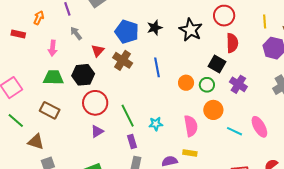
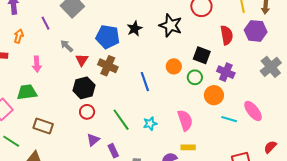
gray arrow: (76, 33) -> (67, 46), moved
red semicircle: (232, 43) -> (227, 35), moved
blue line: (157, 67) -> (145, 82), moved
black hexagon: (83, 75) -> (84, 88), moved
green trapezoid: (53, 78) -> (27, 92), moved
orange circle: (186, 83) -> (174, 66), moved
red circle: (95, 103) -> (87, 112), size x0.6
orange circle: (213, 110) -> (214, 95), moved
purple rectangle: (132, 142) -> (113, 151), moved

